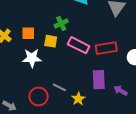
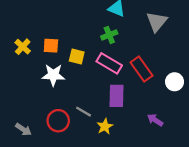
green cross: (61, 23) -> (109, 35), moved
red rectangle: (106, 48) -> (142, 69), turned 60
purple rectangle: (99, 80) -> (117, 96), moved

